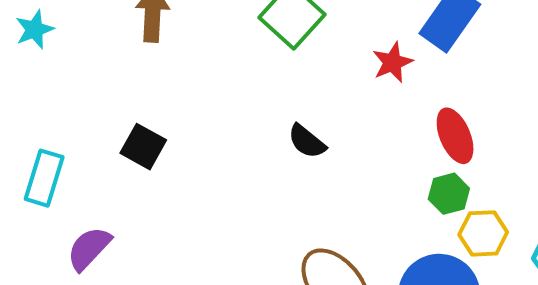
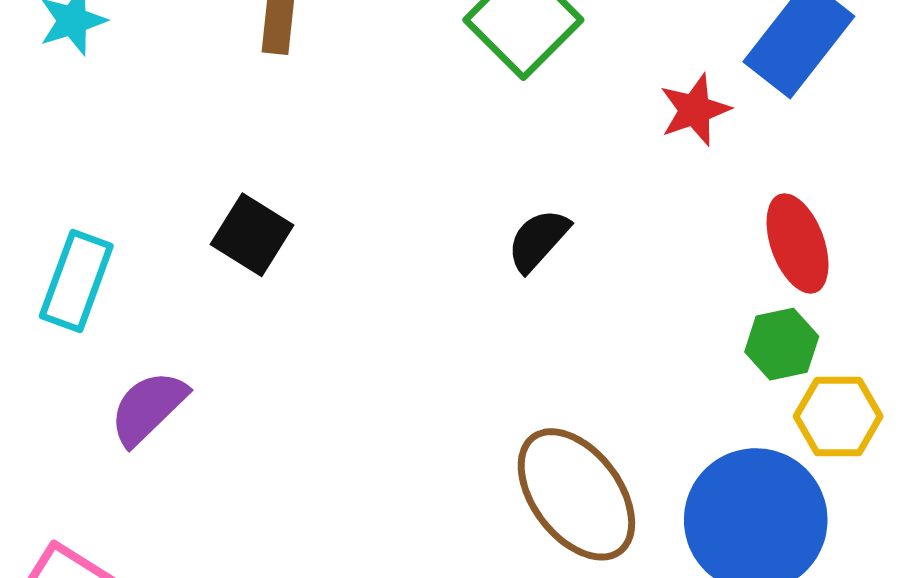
black semicircle: (307, 141) -> (538, 240), turned 90

